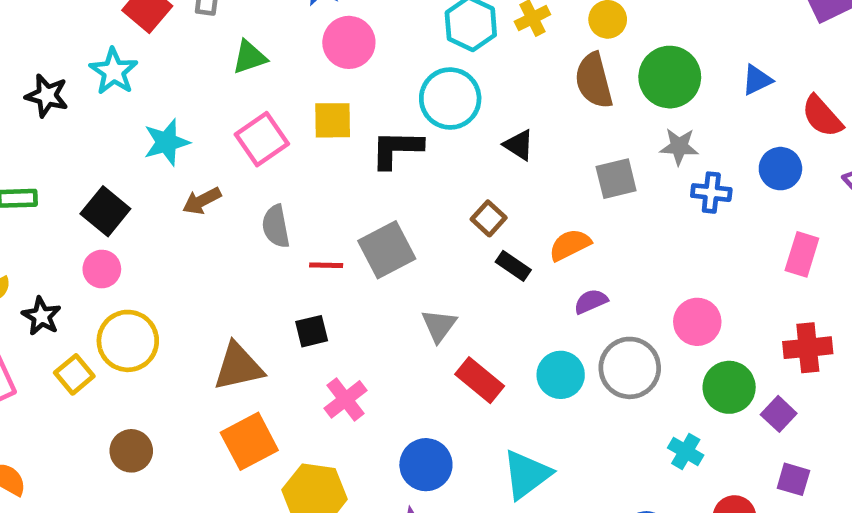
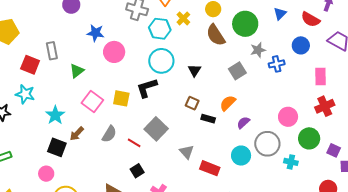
yellow square: (333, 120) -> (121, 98), moved, turned 30
black triangle: (519, 145) -> (195, 70), turned 48
black square: (105, 211) -> (57, 147), moved
gray semicircle: (276, 226) -> (109, 134), turned -120
red line: (326, 265) -> (134, 143), turned 48
red cross: (808, 348) -> (325, 106), moved
purple square: (779, 414) -> (334, 150), moved
cyan cross: (686, 451) -> (291, 162), moved

